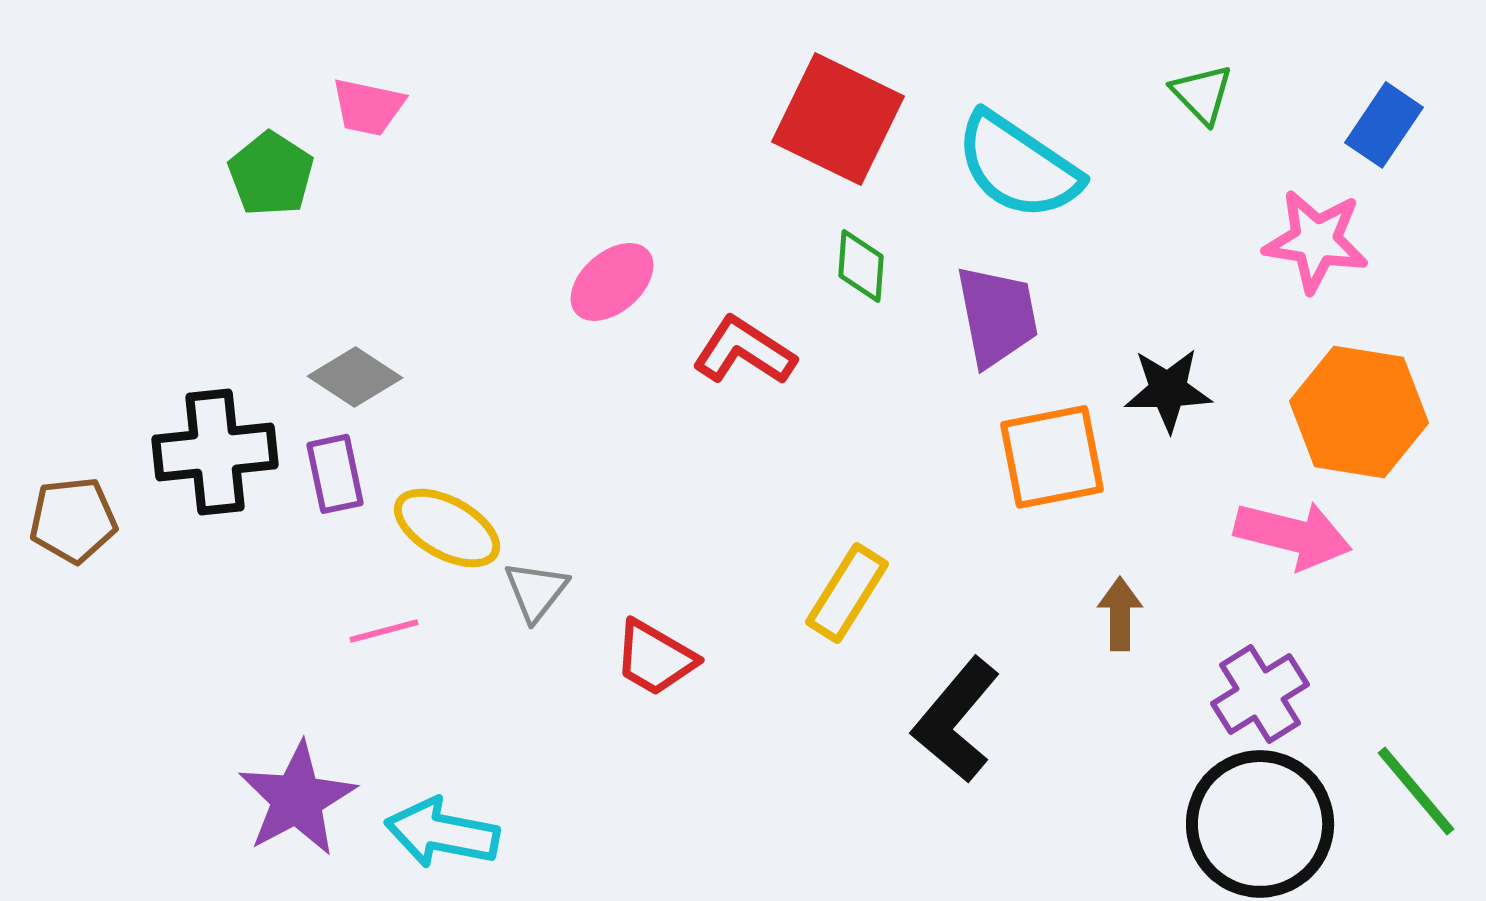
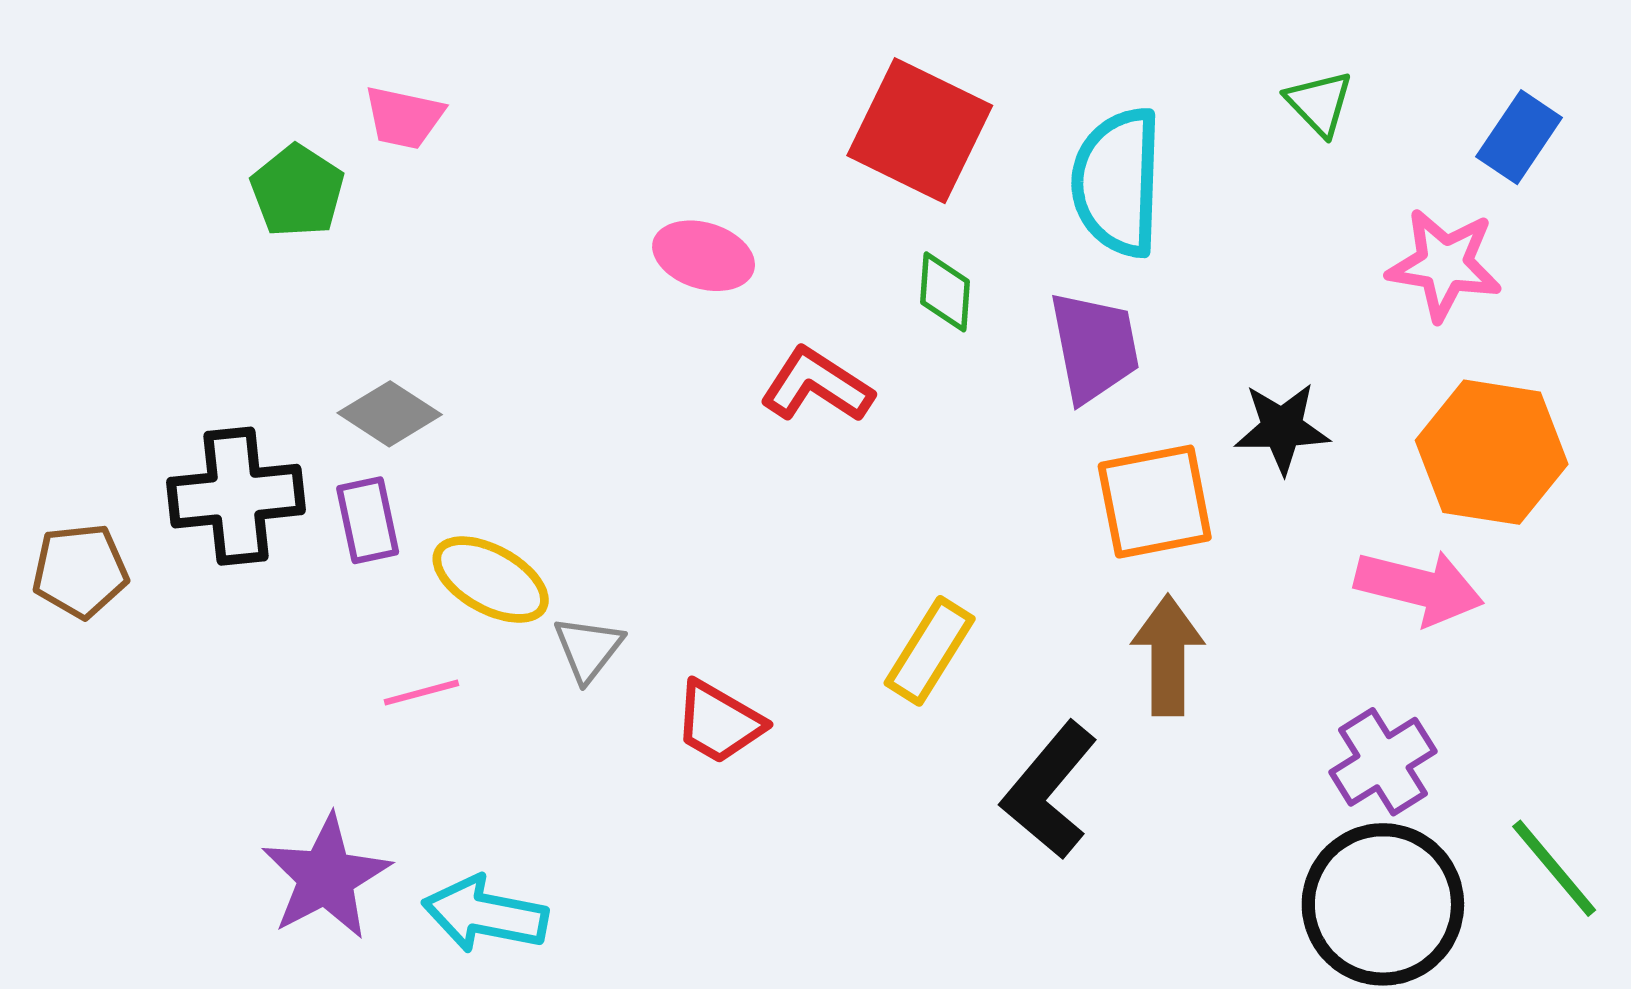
cyan semicircle: (1018, 166) -> (1117, 182), turned 58
pink ellipse: (612, 282) -> (704, 256), moved, turned 58
brown arrow: (1120, 614) -> (1168, 655), moved, size x1.5

